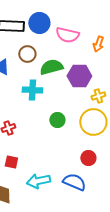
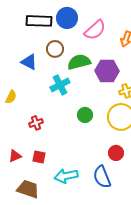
pink semicircle: (67, 35) -> (95, 30), turned -55
cyan cross: (32, 90) -> (60, 85), turned -30
blue semicircle: (74, 182) -> (102, 177), turned -135

